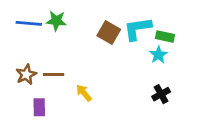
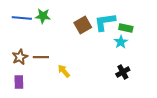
brown square: (109, 33) -> (83, 25), turned 30
purple rectangle: (39, 107) -> (19, 82), moved

